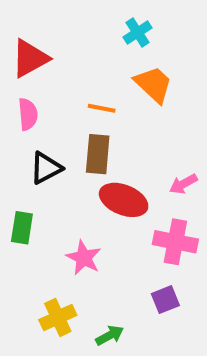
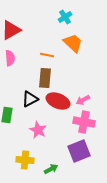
black triangle: (46, 168) -> (30, 99), moved
pink arrow: (183, 184) -> (83, 100), moved
purple square: (165, 300) -> (79, 151), size x1.6
yellow cross: (58, 317) -> (25, 160), turned 30

